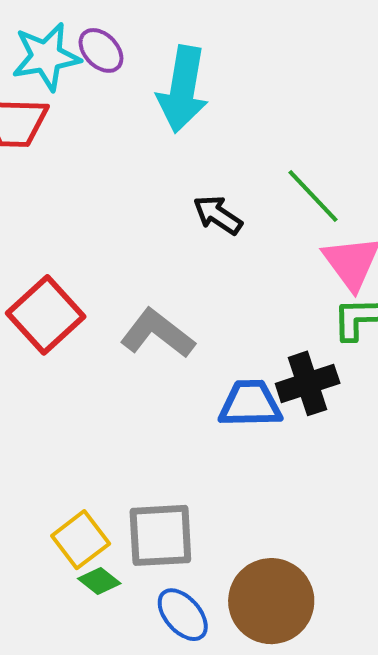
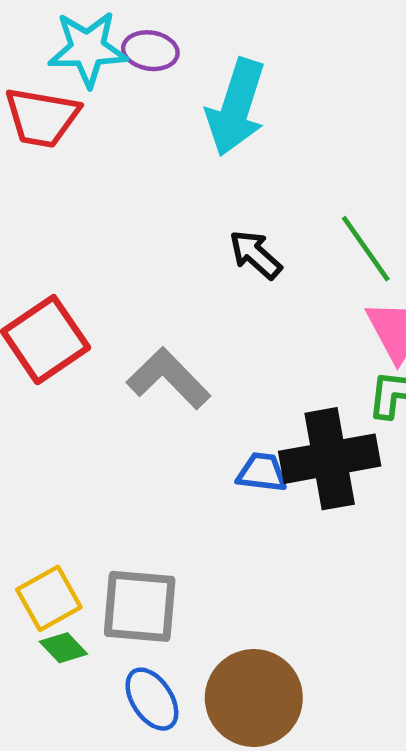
purple ellipse: (101, 50) -> (150, 51), turned -45
black cross: (308, 383) -> (330, 459), size x1.4
blue trapezoid: (250, 404) -> (262, 472), size x0.7

